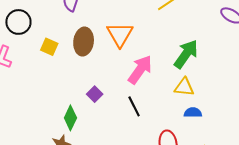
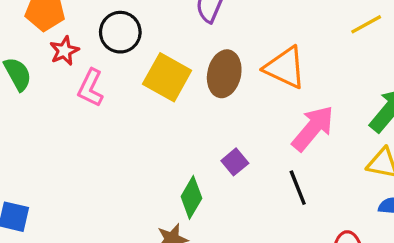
orange triangle: (120, 34) -> (285, 68), turned -40
yellow square: (49, 47) -> (167, 77), size x1.6

